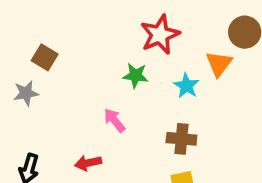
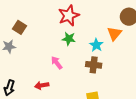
red star: (160, 35) -> (69, 16), moved
brown cross: (181, 139) -> (94, 65), moved

